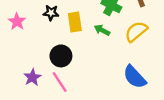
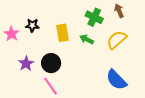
black star: (51, 13) -> (32, 25), moved
purple star: (32, 77) -> (26, 64), moved

